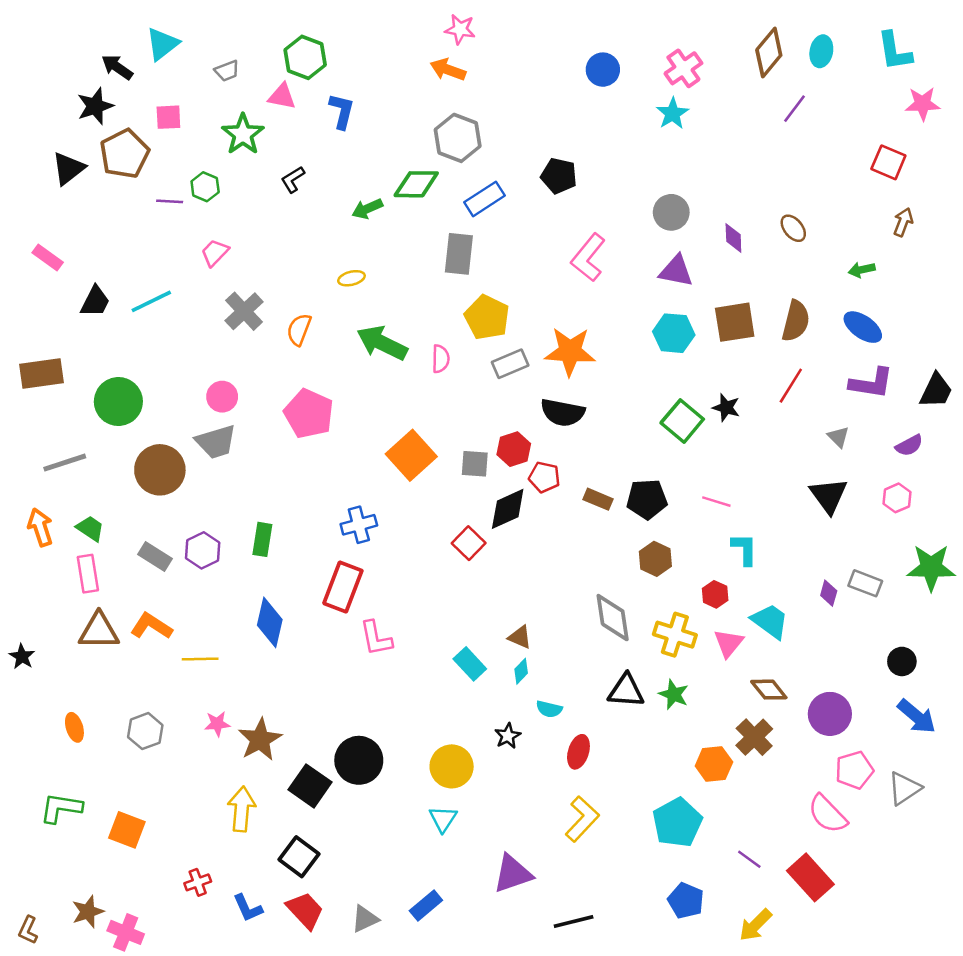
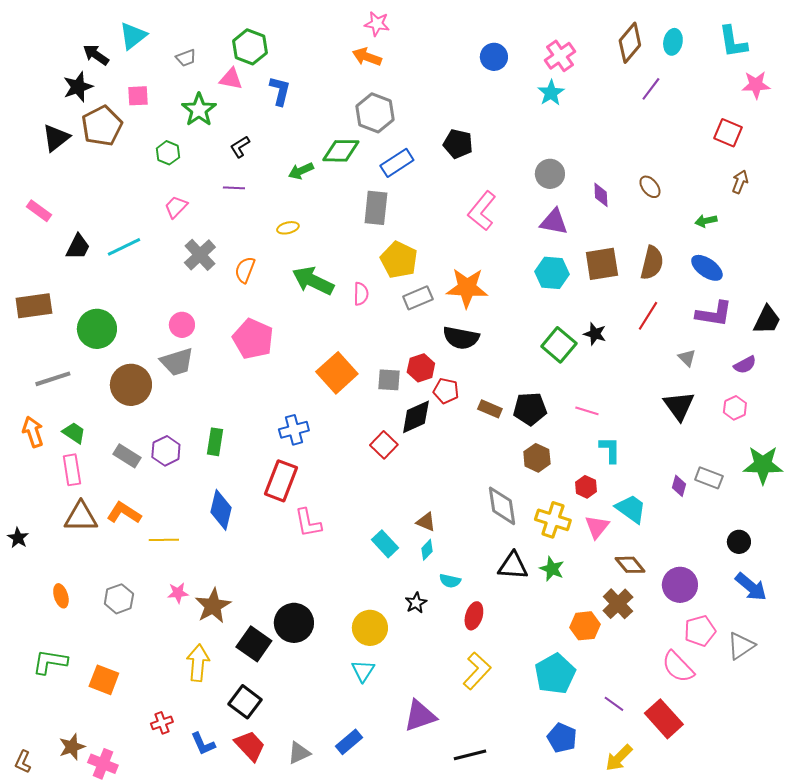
purple line: (170, 201) -> (234, 188), moved

